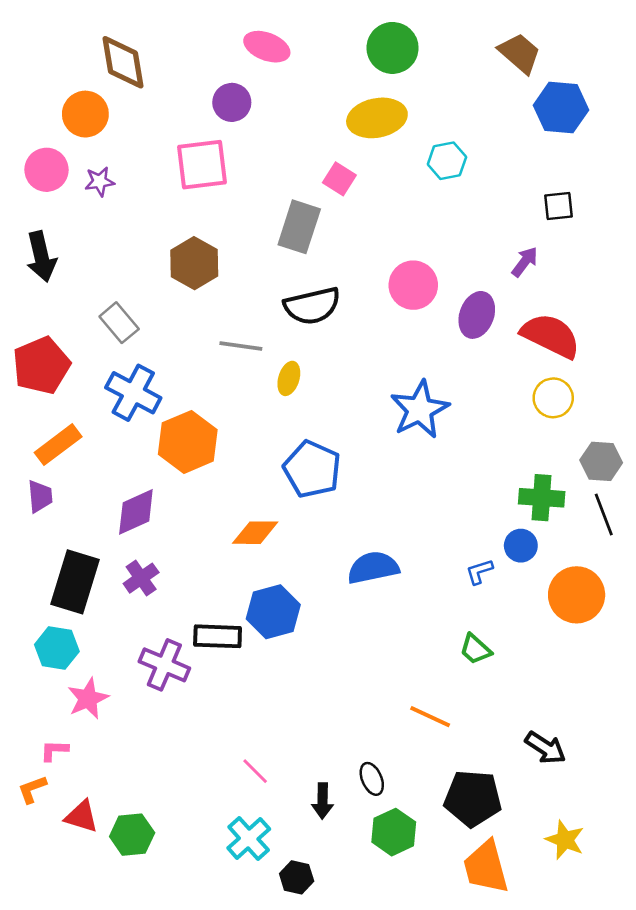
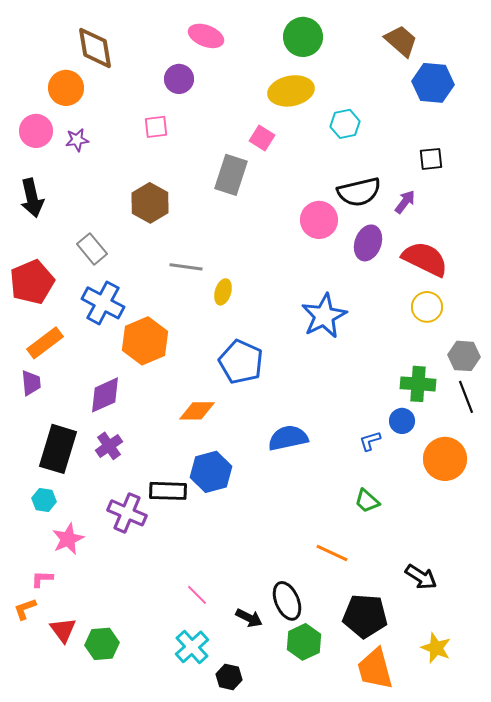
pink square: (202, 165) -> (156, 127), size x0.6
black semicircle: (312, 306) -> (359, 192), moved
cyan hexagon: (57, 648) -> (44, 500), size x0.7
black ellipse: (372, 779) -> (287, 601), size x1.5
black arrow: (323, 801) -> (249, 618), turned -64
red triangle: (81, 816) -> (63, 630), turned 36

